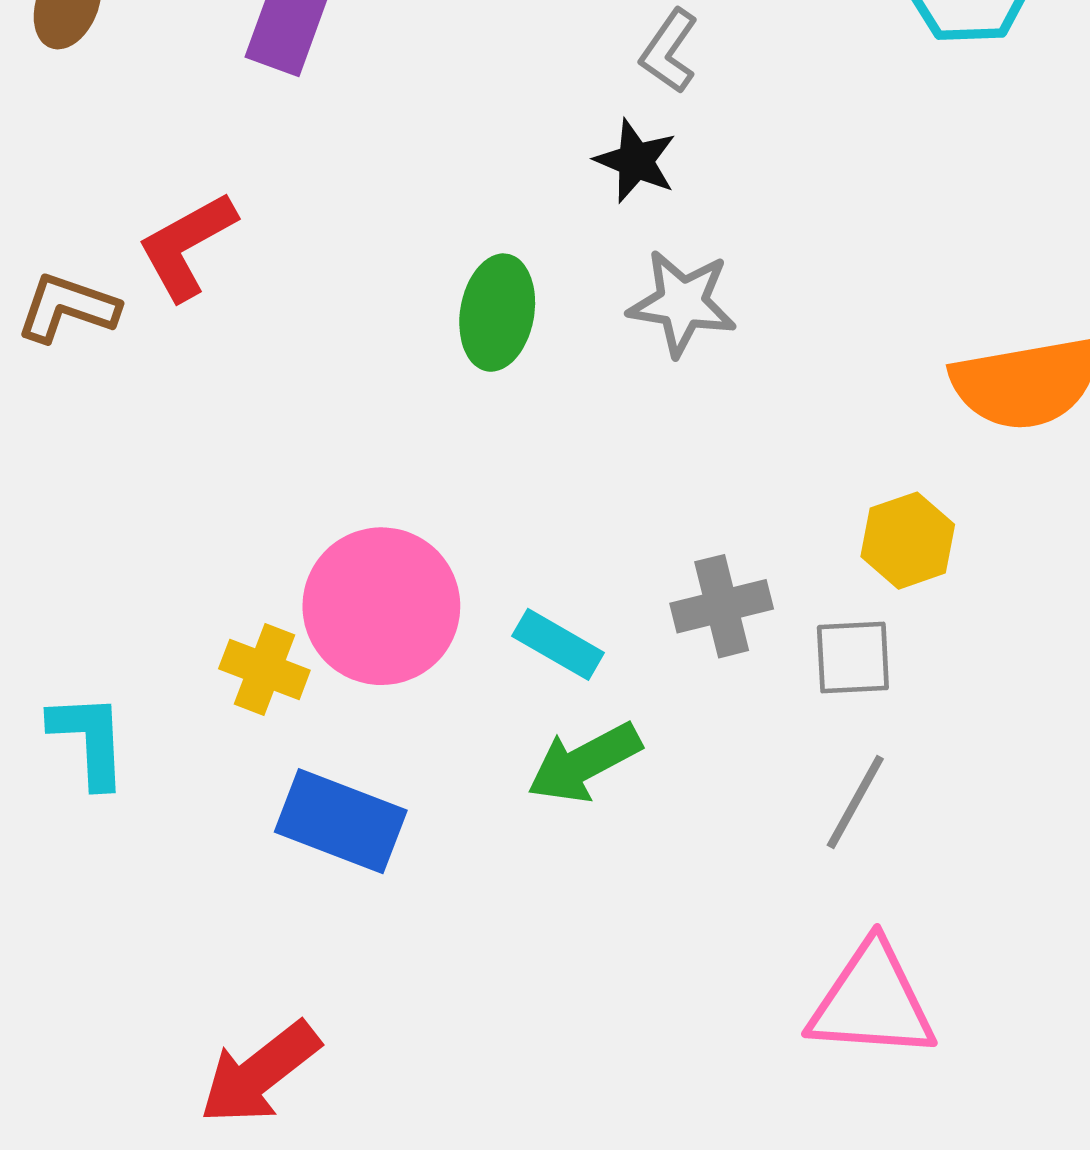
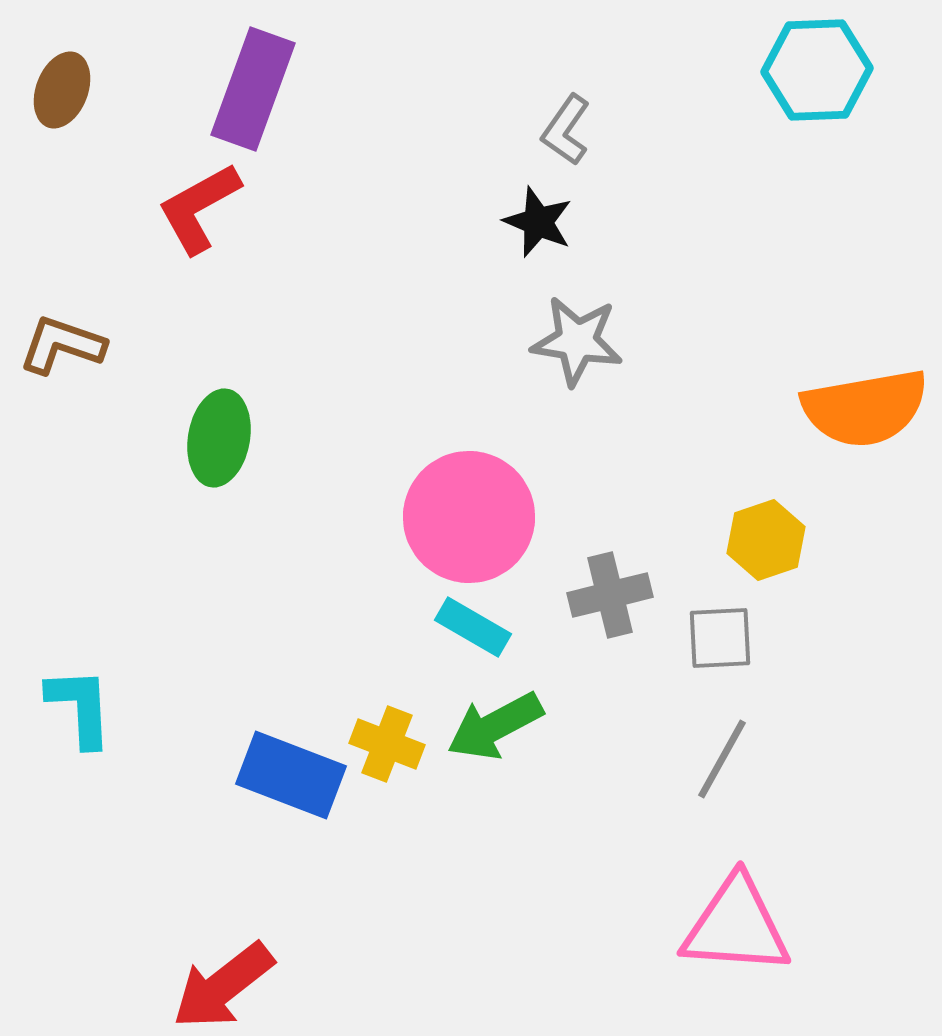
red L-shape: (187, 246) -> (199, 208), moved
green ellipse: (497, 313) -> (219, 438), moved
pink circle: (381, 606) -> (469, 517), moved
yellow cross: (264, 669) -> (387, 744), moved

